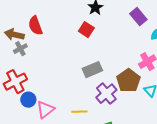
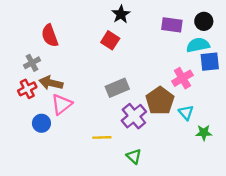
purple rectangle: (138, 17) -> (172, 25), turned -42
brown arrow: (14, 35) -> (51, 83), moved
red cross: (15, 82) -> (27, 89), moved, size x0.7
pink triangle: (45, 110) -> (62, 104), moved

